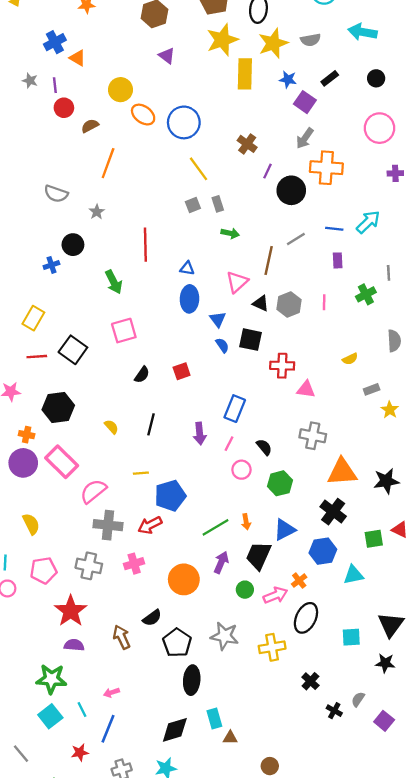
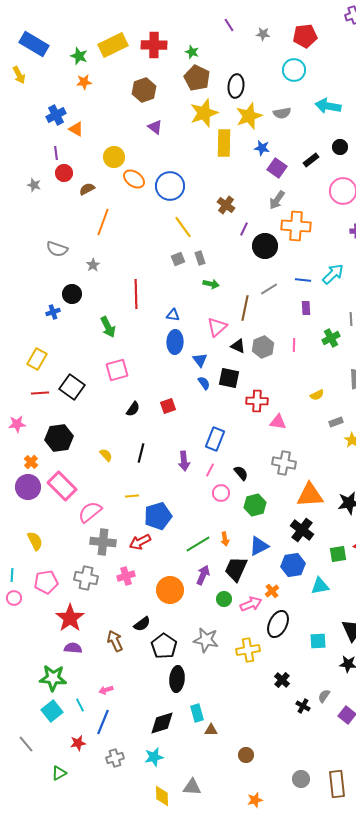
black rectangle: (330, 78) -> (311, 160), moved
gray star: (30, 81) -> (34, 185), moved
orange cross: (27, 435) -> (31, 462), turned 32

